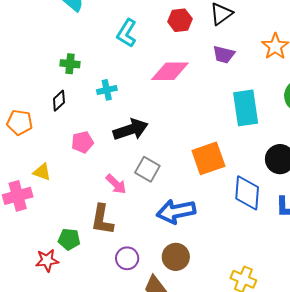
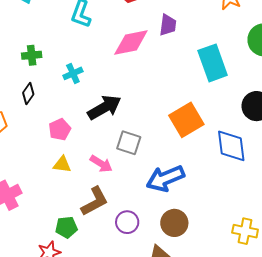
purple trapezoid: (224, 55) -> (168, 25), moved, turned -85
yellow triangle: (42, 172) -> (62, 164), moved
brown L-shape: (102, 220) -> (95, 201), turned -116
purple circle: (127, 258) -> (127, 222), moved

